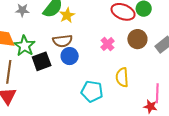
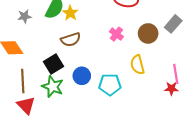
brown circle: (137, 39) -> (148, 33), moved
green star: (25, 46) -> (53, 87), moved
blue circle: (70, 56) -> (82, 76), moved

